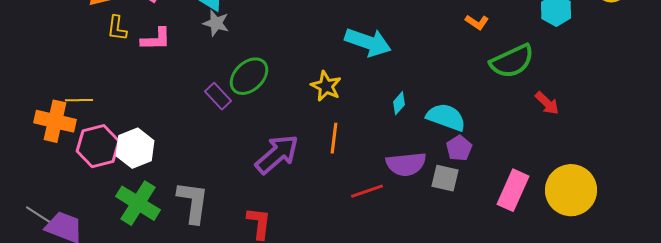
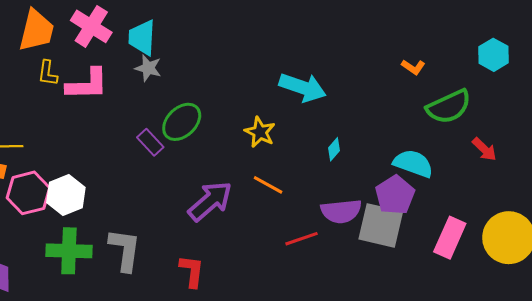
pink L-shape: (156, 39) -> (87, 84), size x1.4
cyan semicircle: (446, 117) -> (413, 164), moved
orange line: (334, 138) -> (268, 185), turned -68
purple pentagon: (459, 148) -> (395, 195), size x1.5
gray square: (445, 178) -> (381, 225), size x1.6
green cross: (138, 203) -> (69, 251), turned -30

